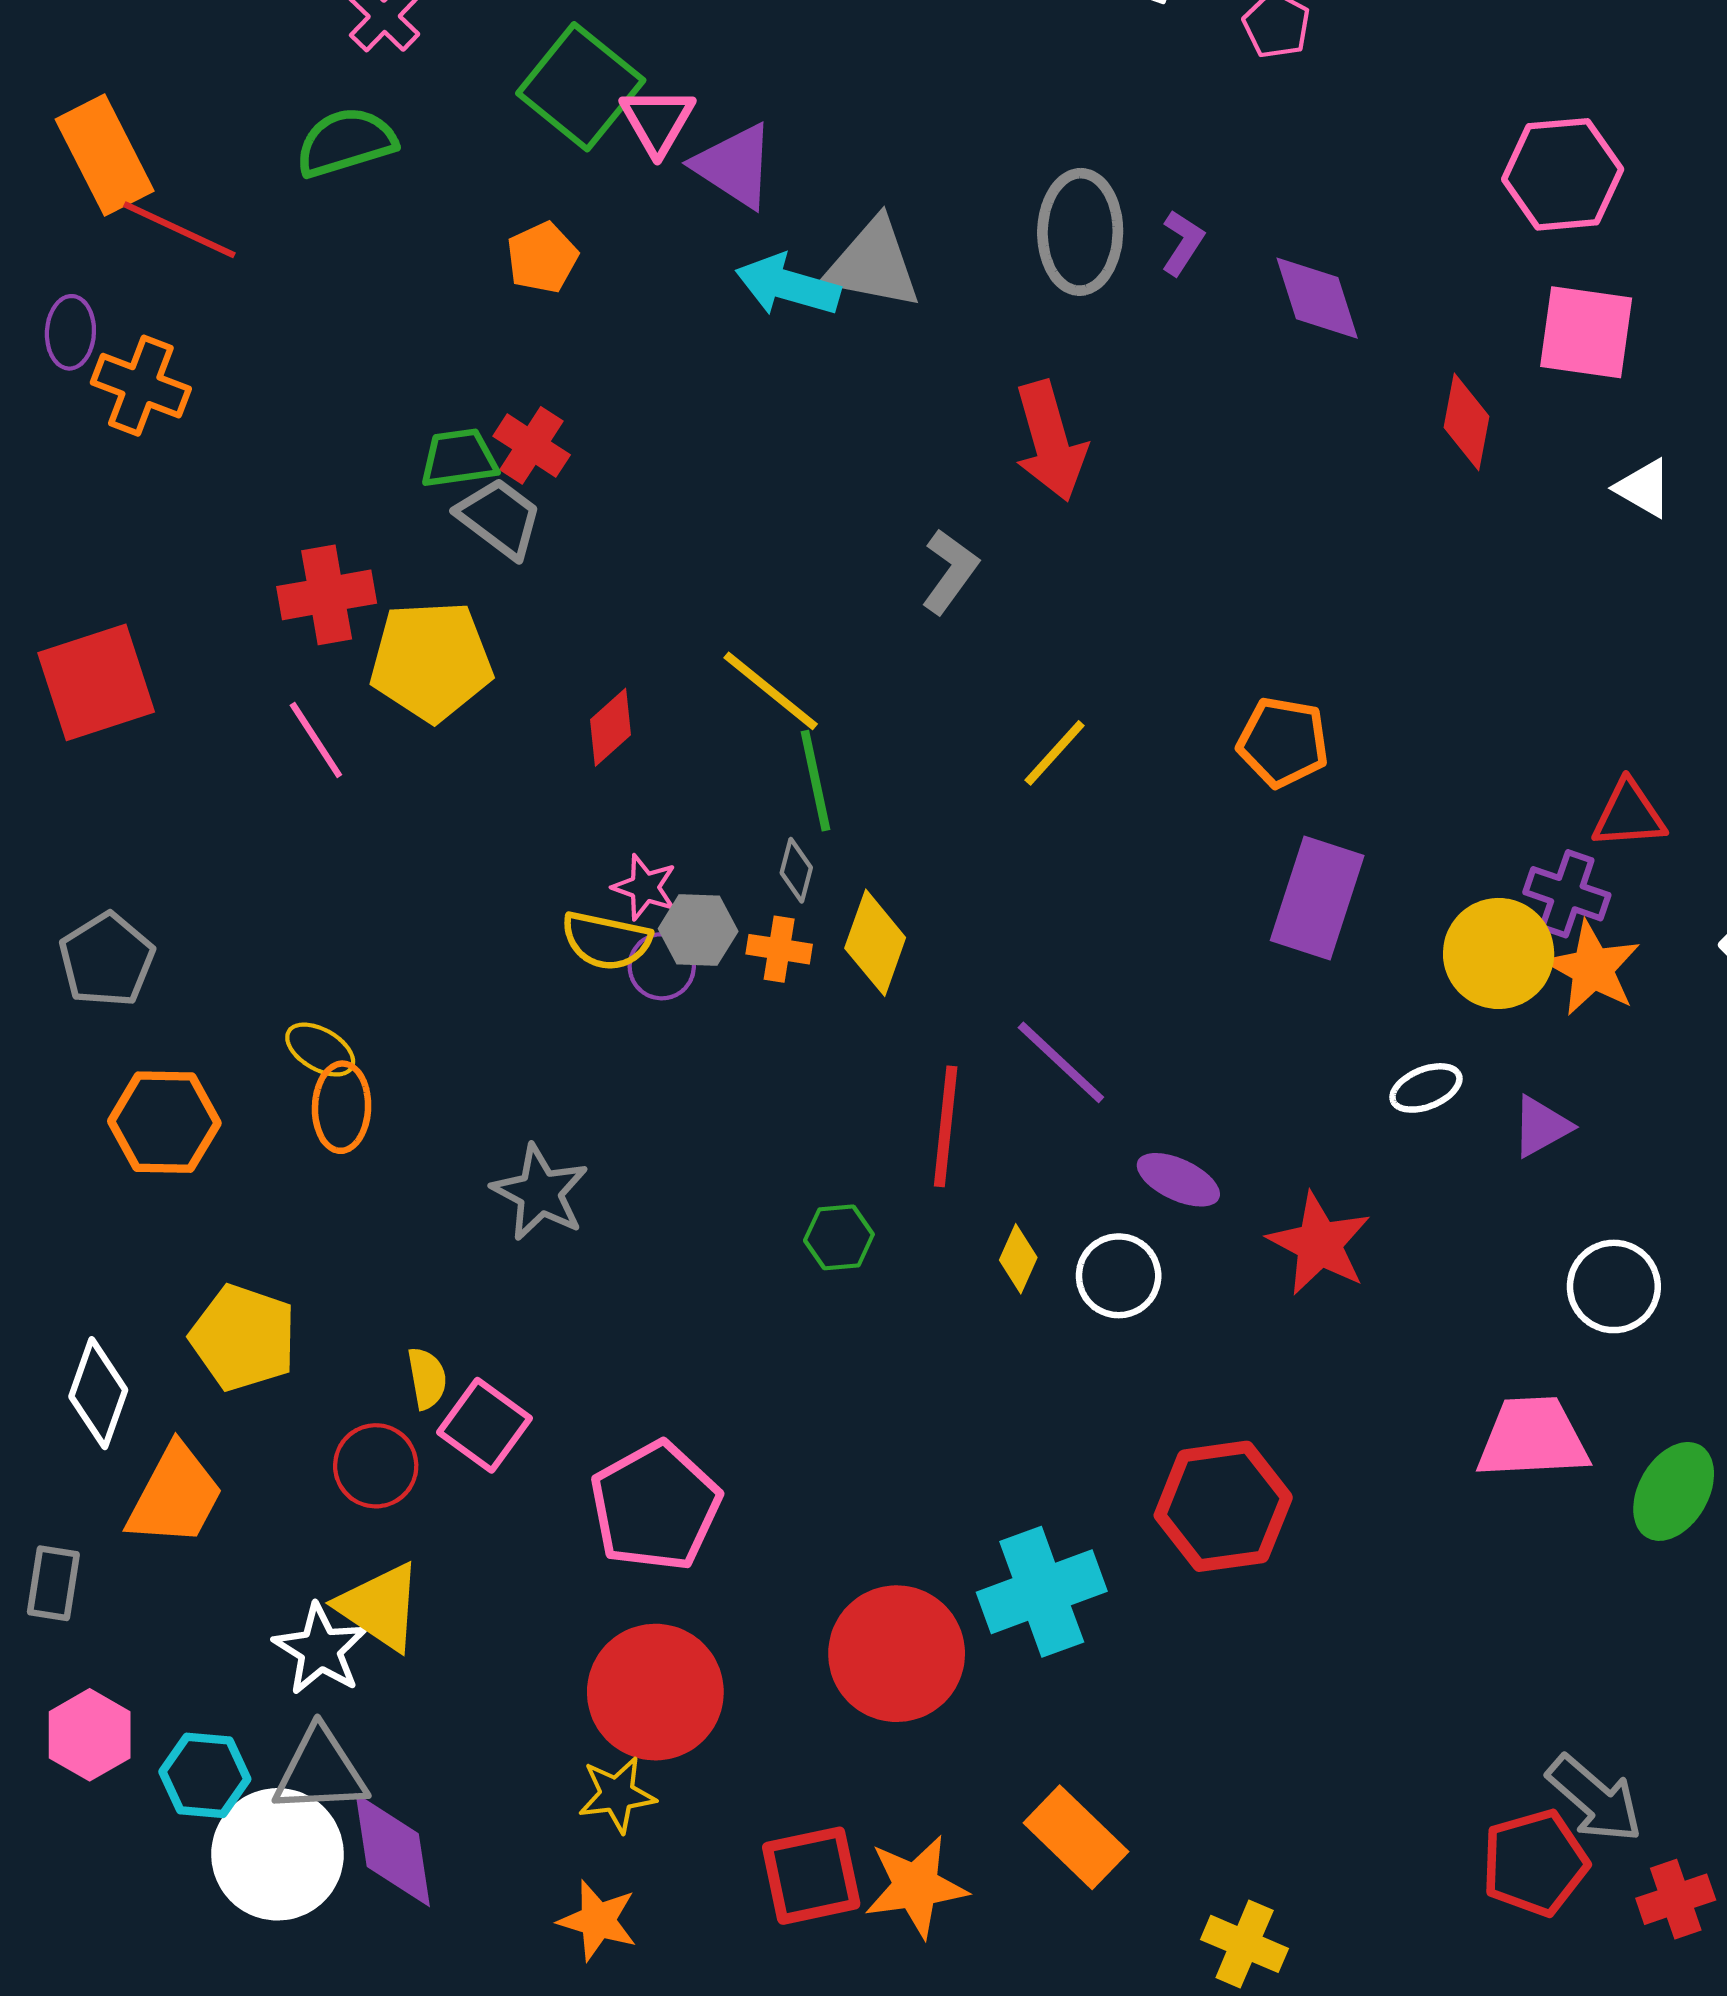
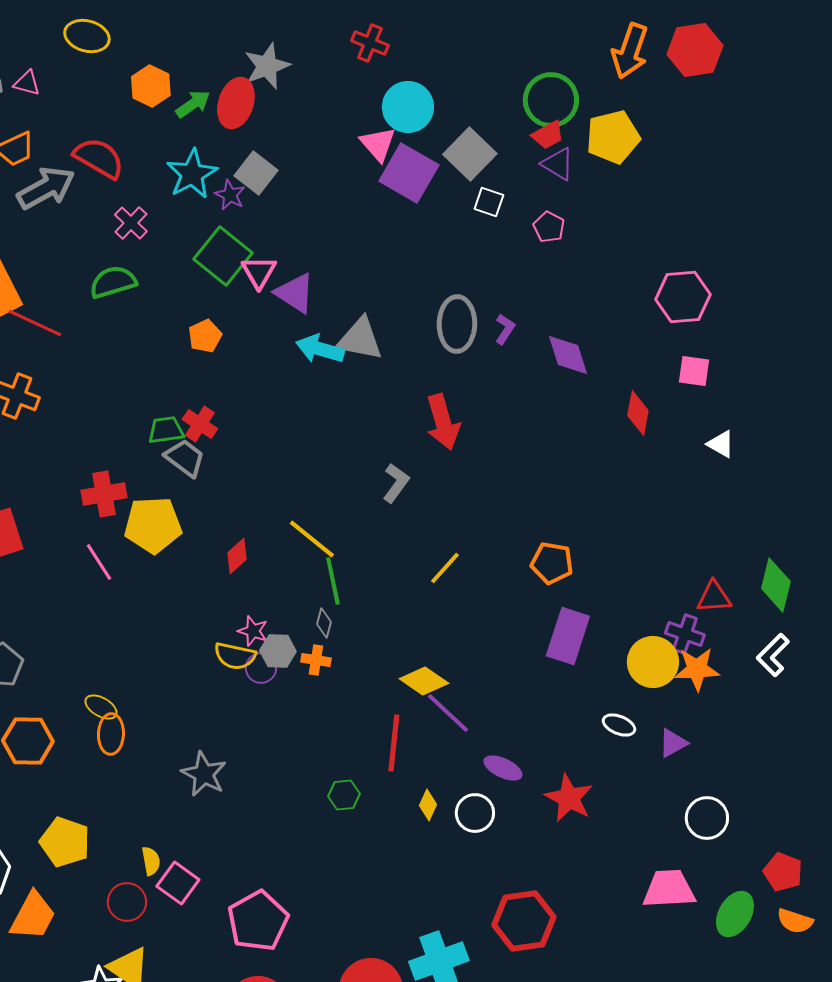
pink square: (1586, 332) -> (694, 371), size x0.7
yellow diamond: (875, 943) -> (424, 681), moved, turned -75
orange star: (1592, 968) -> (697, 669), turned -30
white ellipse: (1426, 1088) -> (619, 725), turned 44

